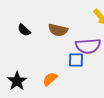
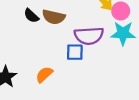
black semicircle: (24, 30) -> (31, 16), moved

